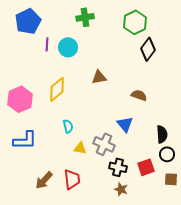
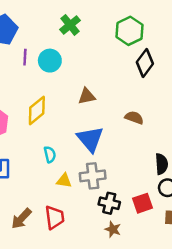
green cross: (85, 17) -> (70, 25), turned -30
blue triangle: (125, 124) -> (90, 139), moved, size x1.4
gray cross: (104, 144) -> (93, 176), turned -30

